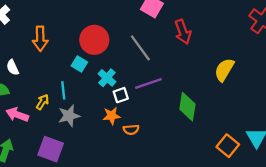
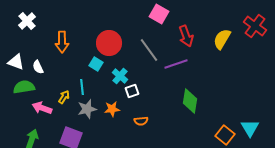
yellow semicircle: (224, 70) -> (222, 39), moved
purple line: (148, 84) -> (176, 64), moved
orange star: (112, 116) -> (112, 109), moved

